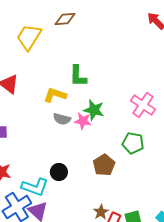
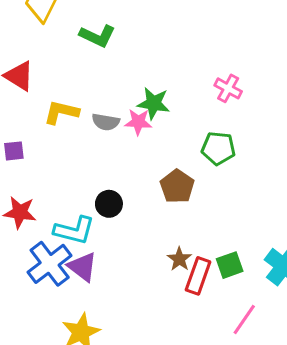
green L-shape: (78, 76) -> (97, 36), moved, turned -60
yellow L-shape: (55, 95) -> (61, 112), moved
pink cross: (143, 105) -> (228, 88), size x0.7

